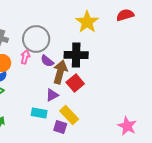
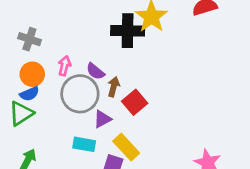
gray circle: (36, 39) -> (80, 94), moved
black cross: (76, 55) -> (128, 31), moved
brown arrow: (60, 72) -> (114, 87), size x0.6

